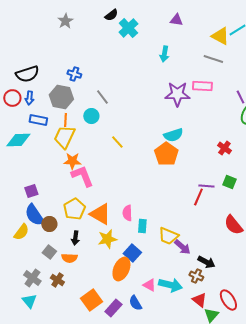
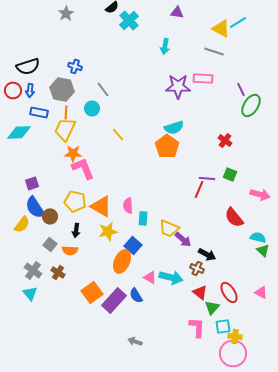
yellow pentagon: (74, 209) -> (75, 201), turned -30
purple rectangle: (113, 308) -> (114, 300), size x1.4

